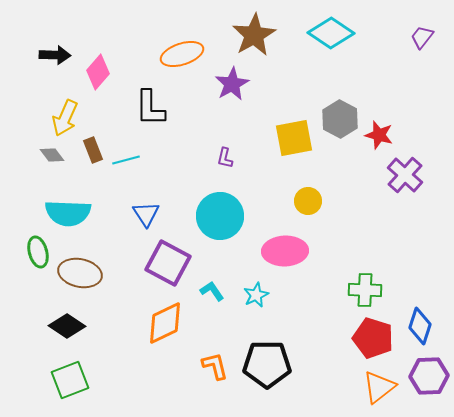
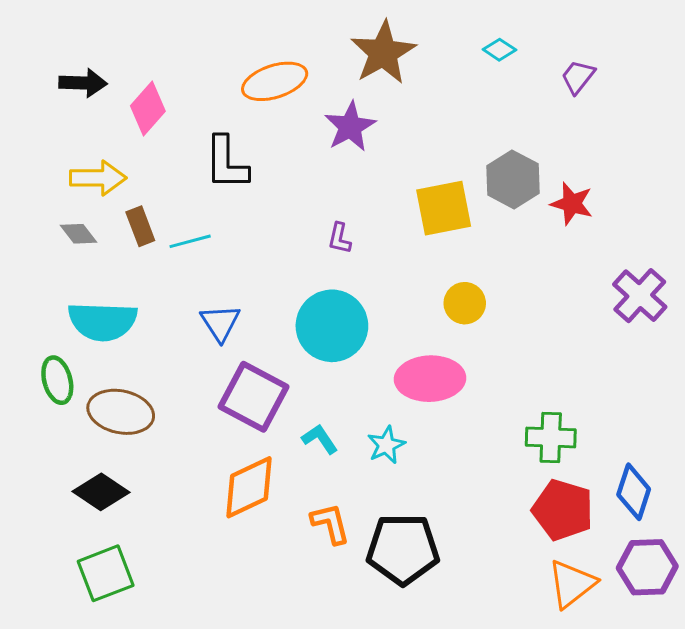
cyan diamond: (331, 33) -> (499, 50), size x0.5
purple trapezoid: (422, 37) -> (578, 77), moved
yellow arrow: (65, 118) -> (98, 178), turned -114
purple cross: (405, 175) -> (640, 296), moved
orange L-shape: (215, 366) -> (330, 523), moved

